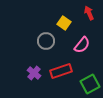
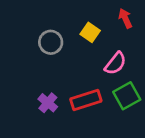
gray circle: (46, 41) -> (51, 42), moved
green square: (90, 84) -> (127, 96), moved

